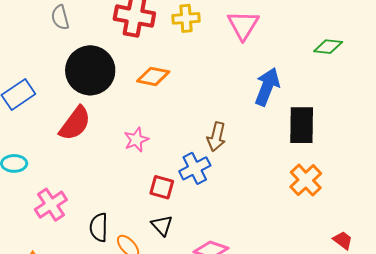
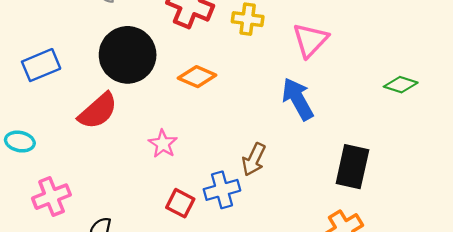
blue arrow: (267, 87) -> (298, 99), moved, turned -63
pink star: (136, 140) -> (163, 144), turned -30

